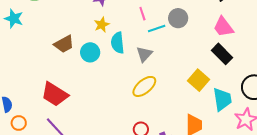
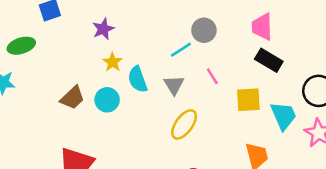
pink line: (142, 14) -> (212, 76), moved
pink trapezoid: (223, 27) -> (262, 27), turned 50
yellow square: (199, 80) -> (248, 100), turned -30

